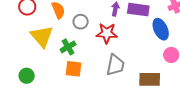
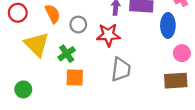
blue ellipse: (161, 29) -> (168, 25), turned 30
brown rectangle: (150, 79) -> (176, 81), moved

